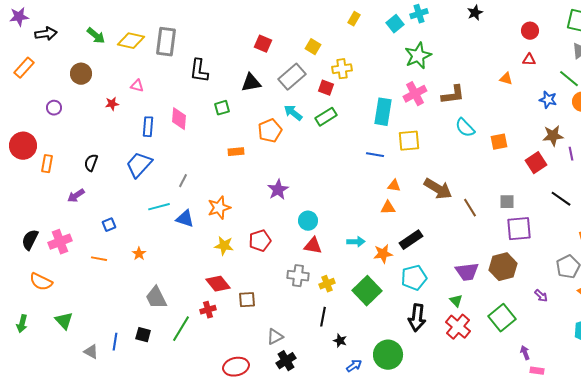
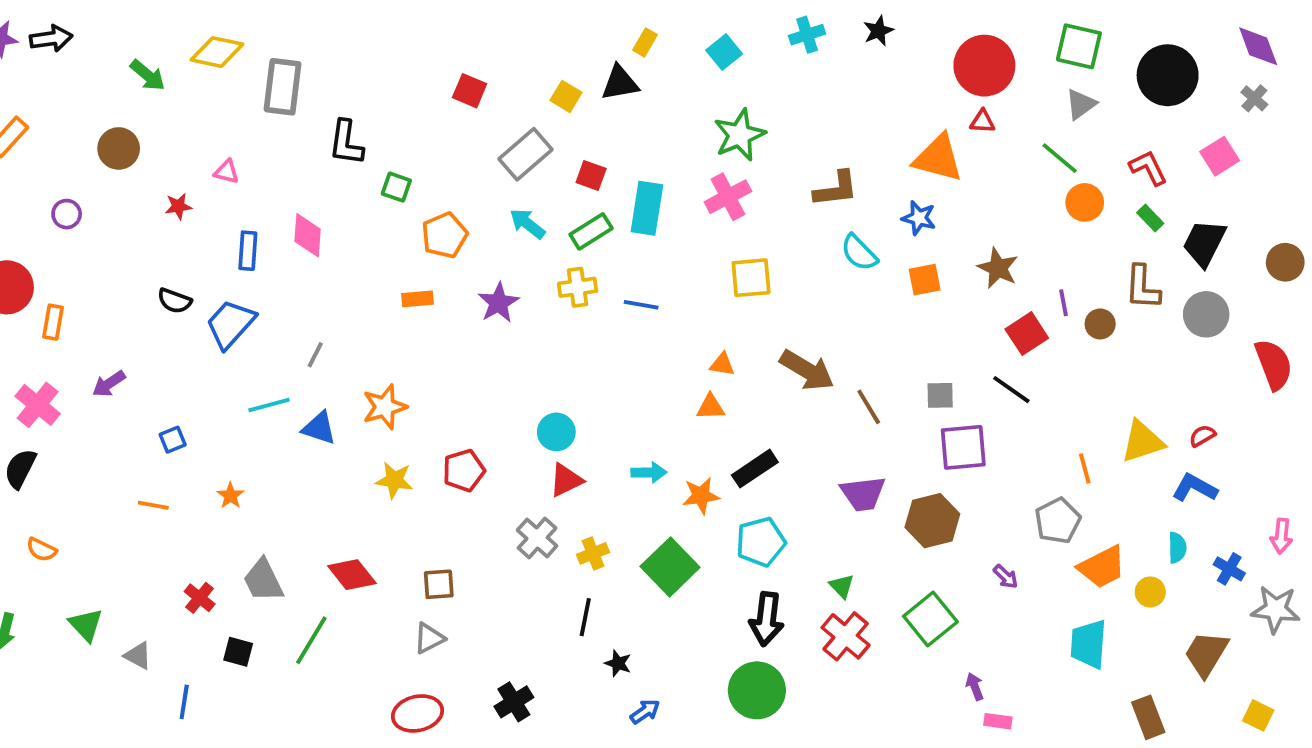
cyan cross: (419, 14) -> (807, 35), moved
red circle: (530, 31) -> (984, 66), size x1.8
black arrow: (46, 34) -> (51, 39), moved
yellow diamond: (131, 41) -> (217, 52), moved
green star: (418, 56) -> (740, 135), moved
yellow cross: (342, 69) -> (578, 287), moved
orange triangle: (506, 79) -> (938, 158), size x2.0
black triangle: (251, 83) -> (620, 83), moved
pink cross: (415, 94) -> (728, 197), moved
blue star: (548, 100) -> (919, 218), moved
green square: (222, 108) -> (396, 187), moved, turned 35
cyan rectangle: (383, 112) -> (647, 208), moved
orange pentagon: (270, 131) -> (444, 235), moved
brown star: (553, 136) -> (998, 268), moved, turned 30
blue line: (375, 155) -> (641, 305), moved
black semicircle: (91, 163) -> (175, 301), moved, turned -90
red square: (536, 163) -> (1027, 334), moved
purple star: (278, 190) -> (498, 303), moved
black line: (561, 199) -> (1011, 390), moved
pink cross: (60, 242) -> (38, 405), moved, turned -30
red triangle: (313, 246) -> (566, 480), turned -36
purple trapezoid: (467, 272) -> (863, 494), moved
gray cross: (298, 276) -> (537, 538), turned 35
orange semicircle: (41, 282) -> (41, 550), size x0.7
red diamond: (218, 284) -> (352, 575), moved
red cross: (208, 310) -> (200, 598), moved, turned -35
gray triangle: (275, 337) -> (429, 638), moved
blue line: (115, 342) -> (184, 702), moved
gray triangle: (91, 352) -> (138, 656), moved
green circle: (388, 355) -> (757, 690), moved

